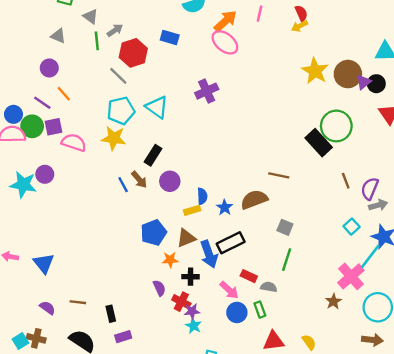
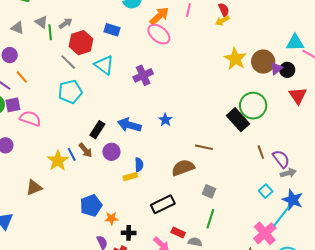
gray triangle: (91, 16) -> (41, 22), moved
cyan triangle: (157, 107) -> (104, 65), moved
yellow star: (114, 138) -> (58, 161), moved, turned 30
purple semicircle: (370, 189) -> (281, 159), turned 120
blue star: (225, 207) -> (165, 120), moved
blue pentagon: (154, 233) -> (91, 205), moved
brown triangle: (186, 238) -> (34, 188), moved
blue arrow: (209, 254) -> (129, 125), moved, turned 125

